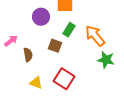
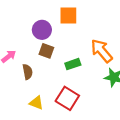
green rectangle: (69, 30) -> (73, 64), moved, turned 40
brown square: (55, 46) -> (46, 51), moved

